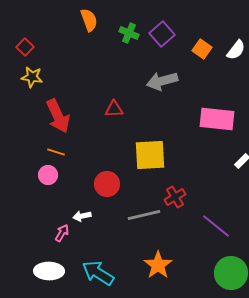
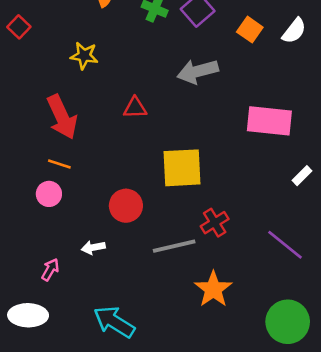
yellow star: (32, 77) -> (84, 56), moved
purple line: (216, 226) -> (285, 245), moved
pink arrow: (62, 233) -> (50, 270), moved
orange star: (158, 265) -> (213, 289), moved
white ellipse: (49, 271) -> (28, 315), moved

